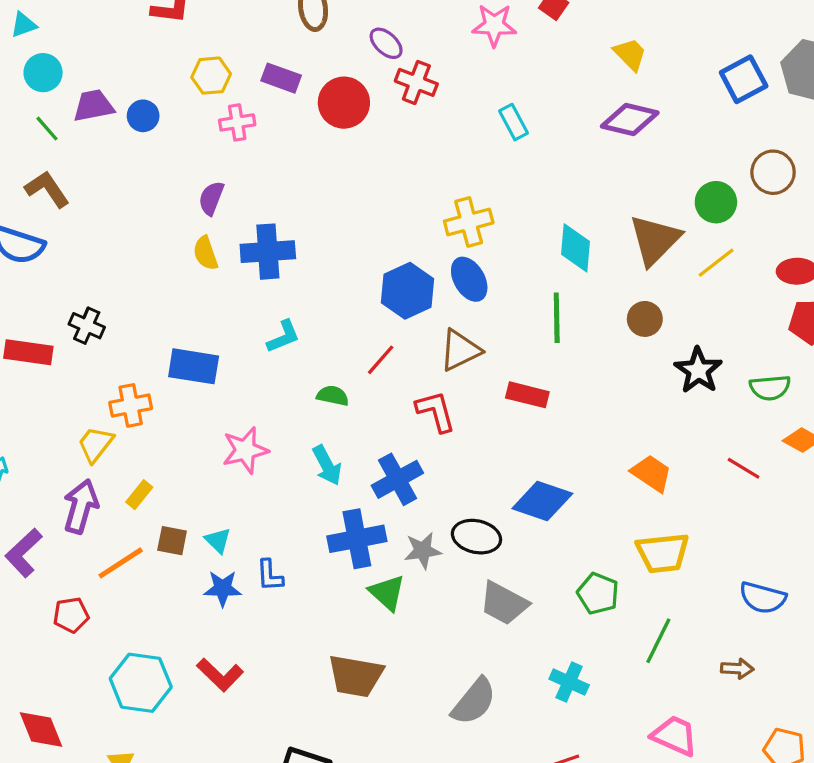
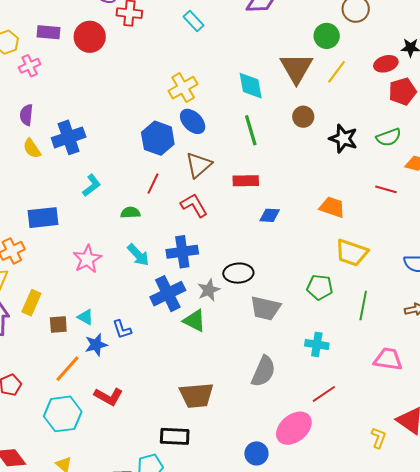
blue cross: (397, 479) -> (182, 252), turned 36
yellow rectangle: (139, 495) -> (31, 303), size x1.4
blue diamond: (542, 501) -> (270, 215), moved, size x0.6
yellow trapezoid: (663, 553) -> (352, 253), turned 40
orange line: (121, 563) -> (67, 369), moved
brown trapezoid: (356, 676) -> (196, 395), moved

